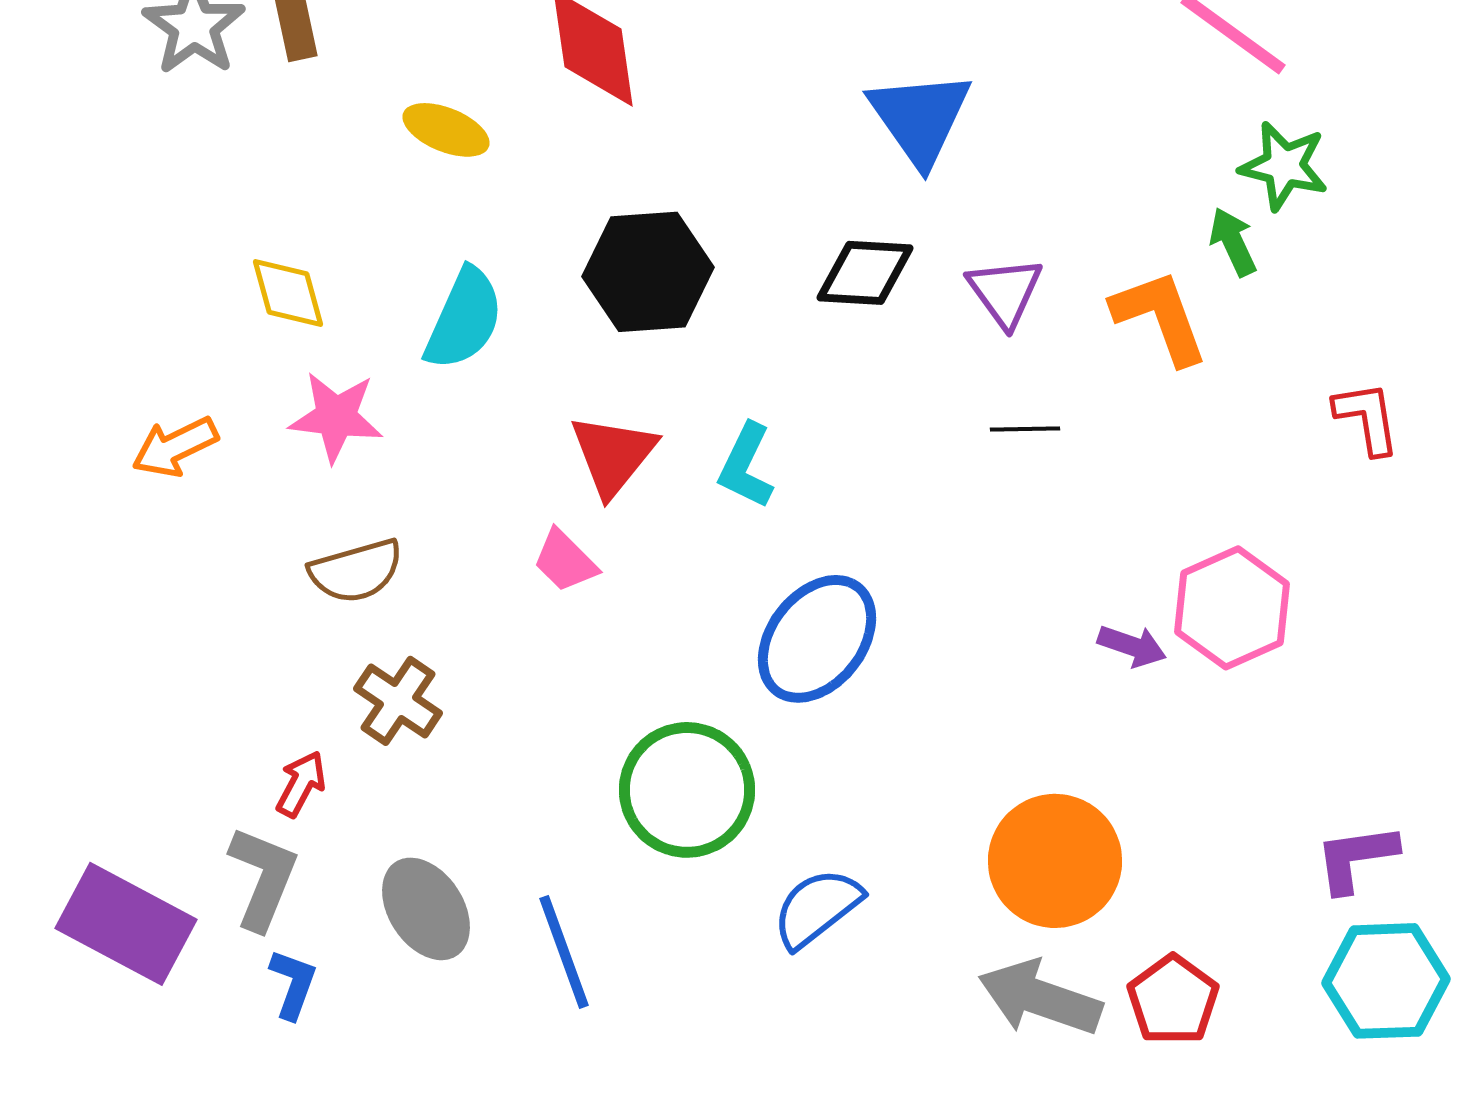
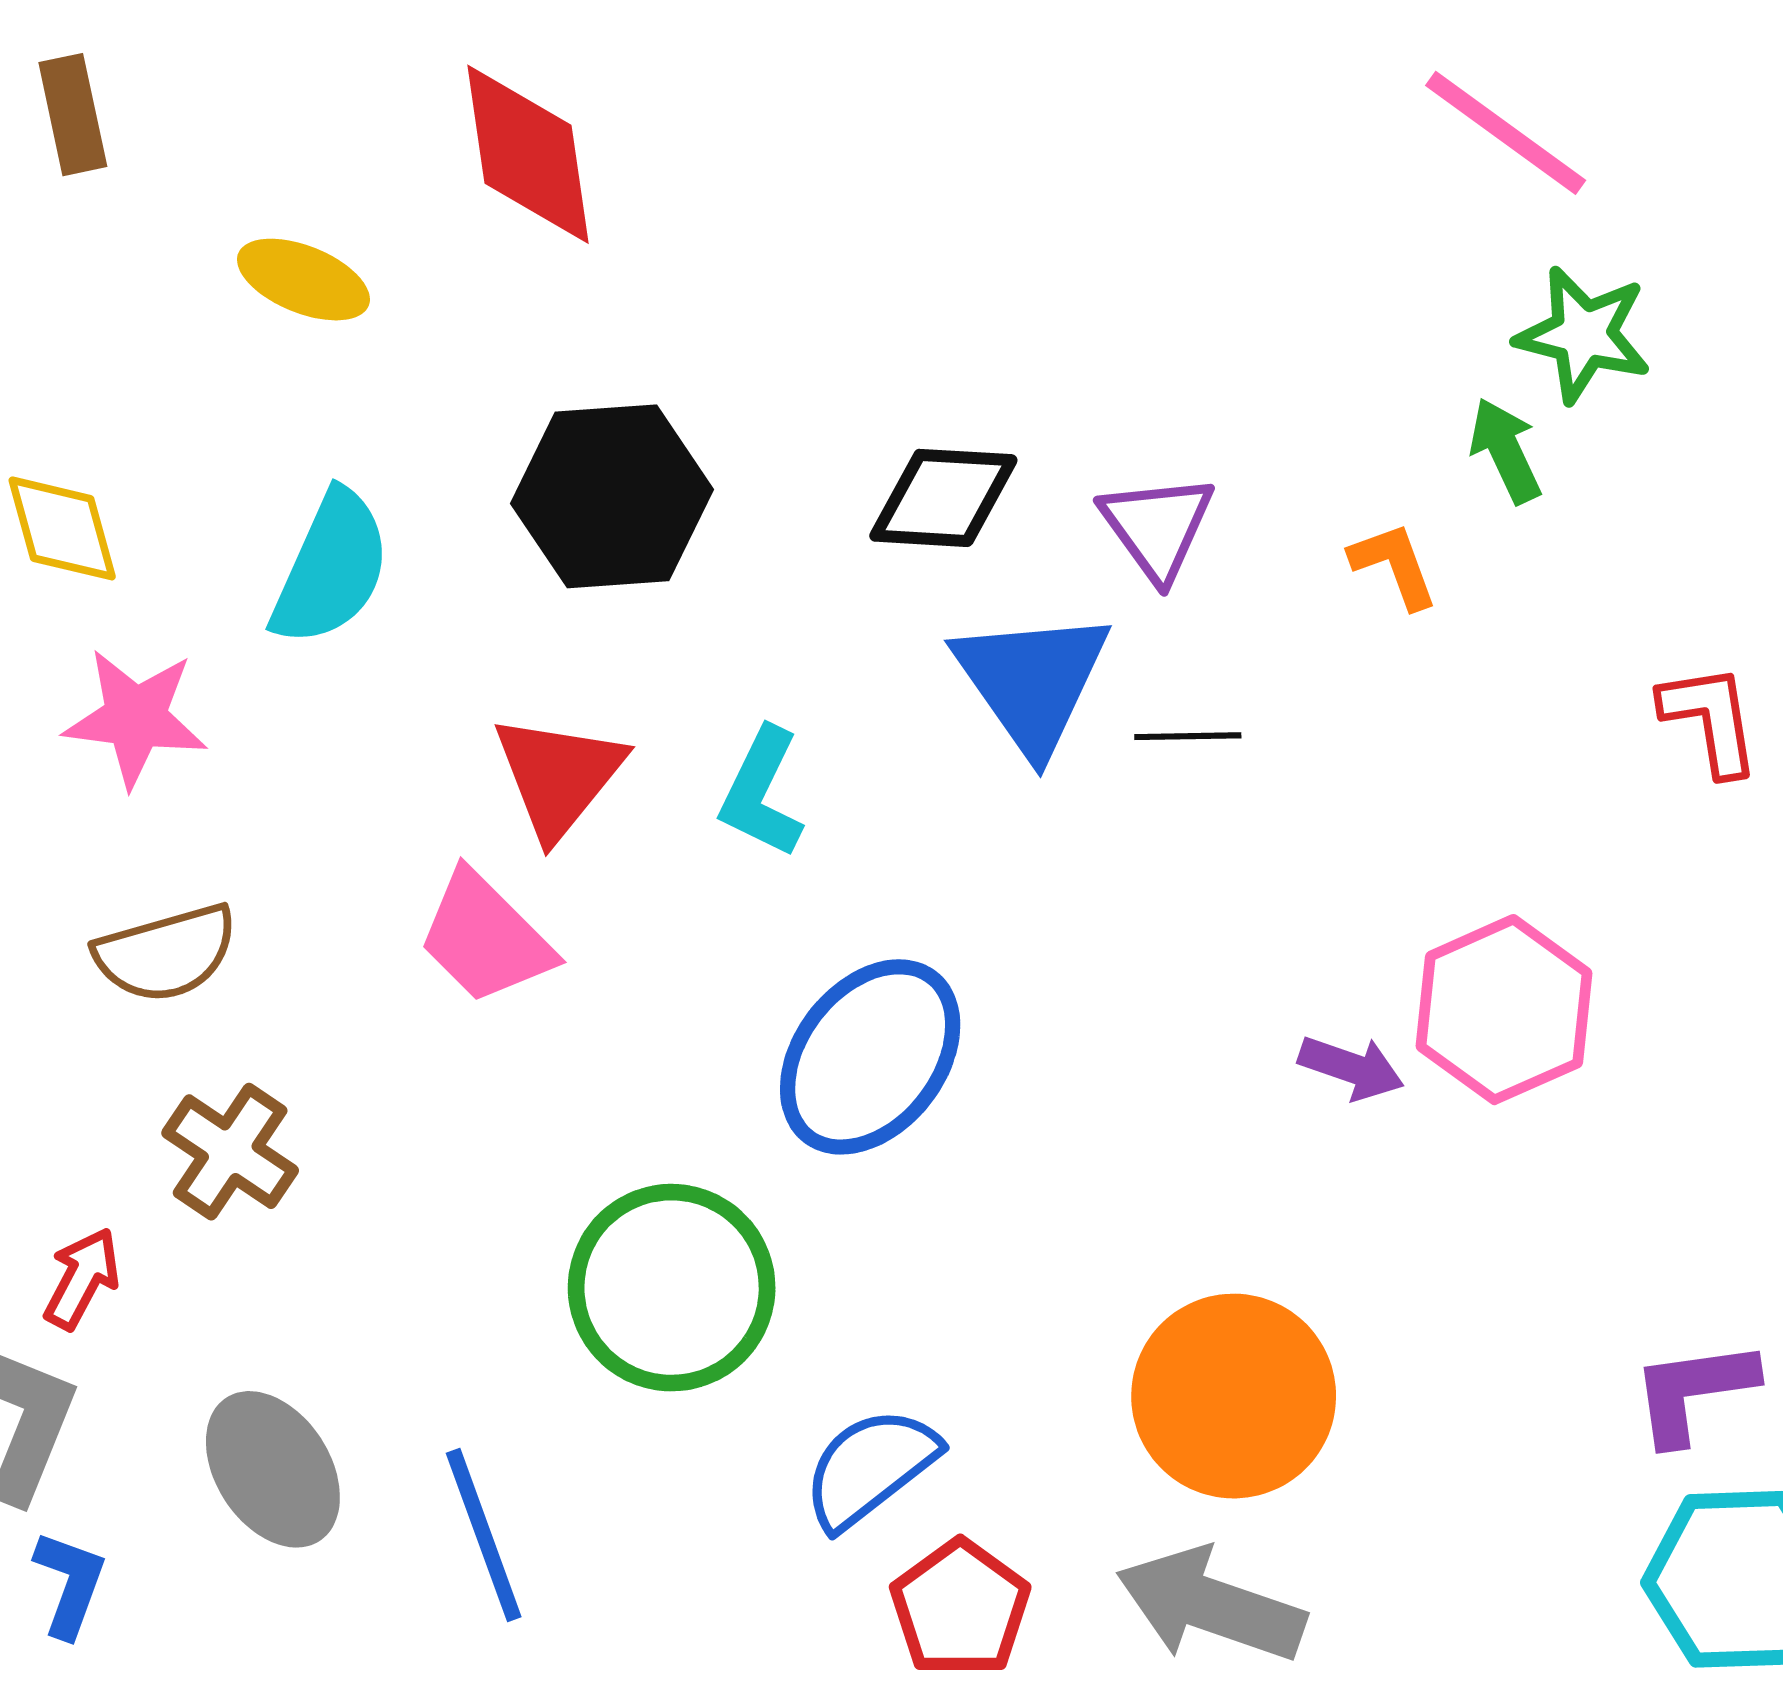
blue triangle: (920, 118) -> (1032, 681), moved
orange L-shape: (1160, 317) -> (1394, 565), size x0.6
pink trapezoid: (565, 561) -> (485, 938), size x1.4
red pentagon: (1173, 1000) -> (960, 1608), moved

